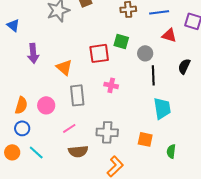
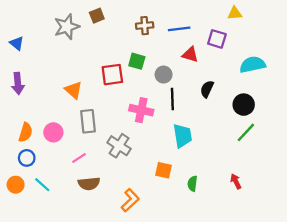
purple arrow: (33, 53) -> (18, 83), moved
pink cross: (111, 85) -> (141, 110), moved, size x1.5
gray cross: (107, 132) -> (119, 146), moved, turned 30

